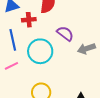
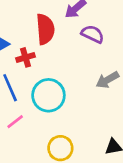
purple semicircle: (65, 34) -> (93, 34), moved

